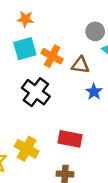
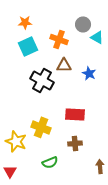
orange cross: (52, 56) -> (59, 39), moved
brown triangle: (80, 65) -> (64, 65), moved

